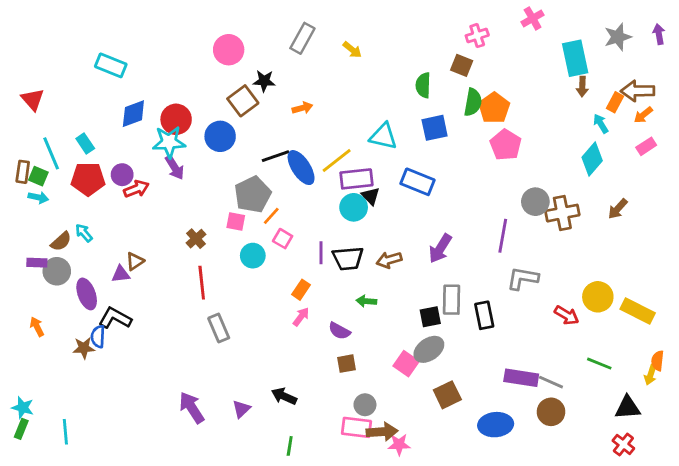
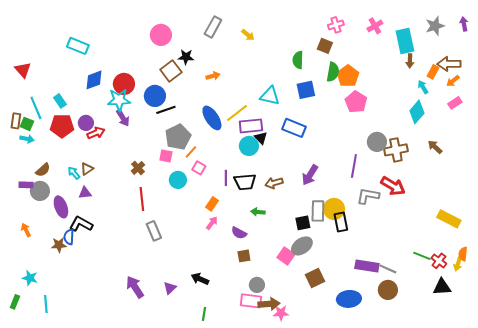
pink cross: (533, 18) -> (375, 26), moved
black line: (275, 156) -> (166, 110), moved
brown arrow: (618, 209) -> (435, 147), turned 91
cyan arrow: (84, 233) -> (74, 173), moved
brown triangle: (135, 261) -> (87, 169), moved
yellow circle: (598, 297) -> (334, 209), moved
red arrow: (567, 315) -> (393, 186), moved, size x1.4
cyan star: (23, 408) -> (30, 278), moved
red cross: (623, 444) -> (439, 261), moved

